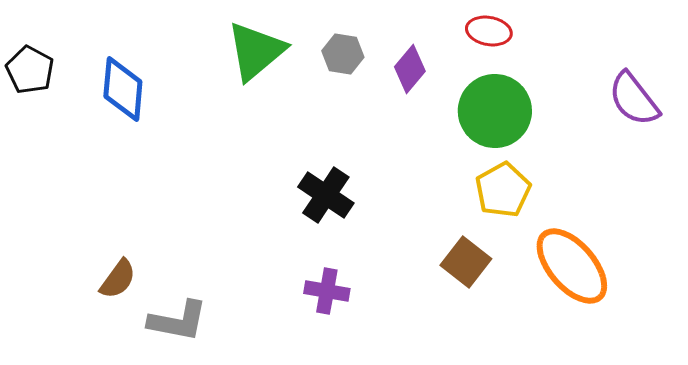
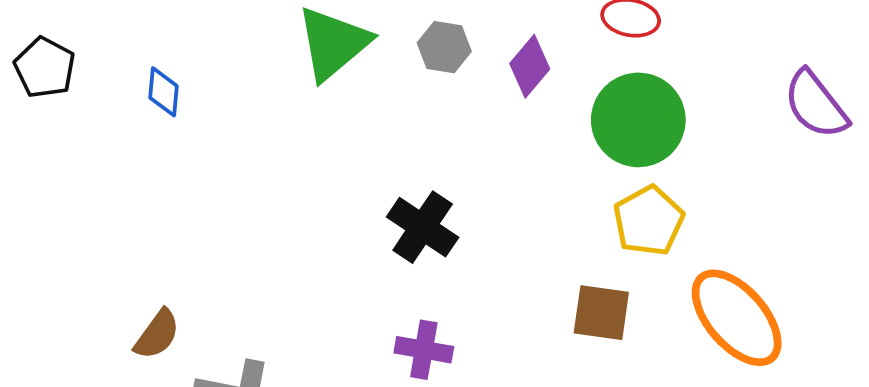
blue diamond: (123, 89) -> (163, 92), size x0.6
brown square: (466, 262) -> (601, 313), turned -30

